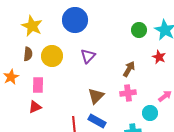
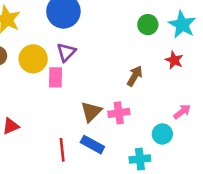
purple triangle: (88, 56) -> (66, 52), moved
pink rectangle: (38, 85) -> (56, 77), moved
pink cross: (128, 93) -> (119, 113), moved

